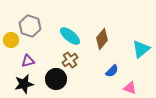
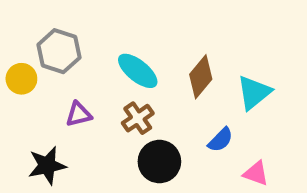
cyan triangle: (141, 49) -> (254, 93), moved
purple triangle: (28, 61) -> (79, 114), moved
black circle: (56, 79) -> (159, 162), moved

